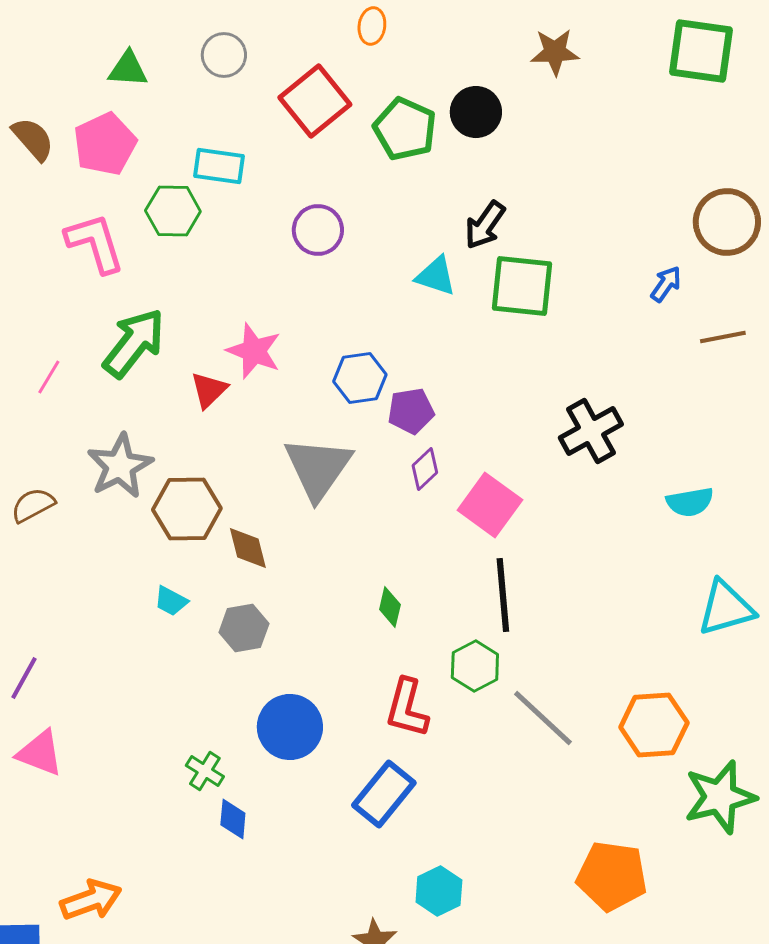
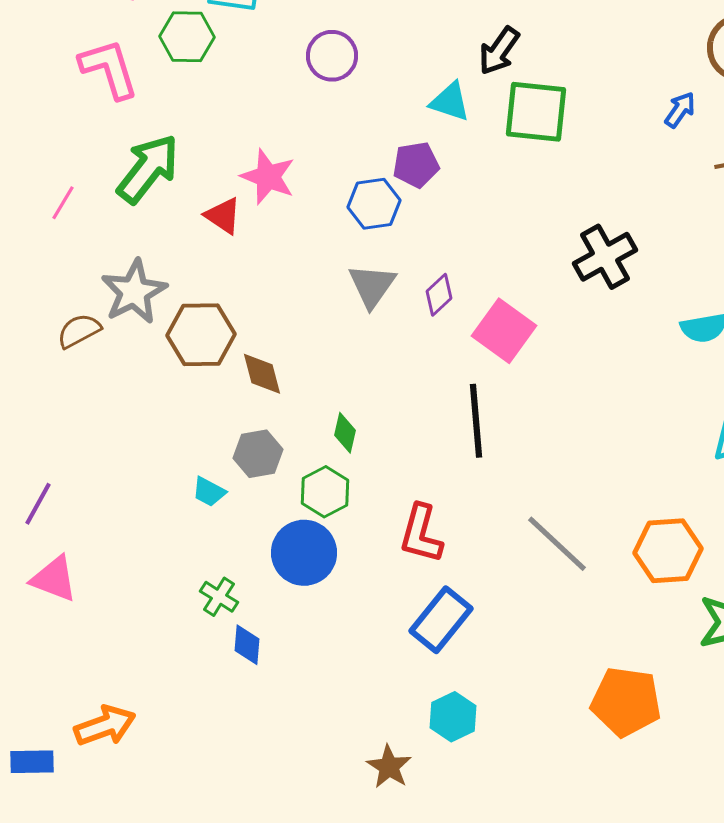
red triangle: (209, 390) -> (223, 216), turned -42
purple pentagon: (411, 411) -> (416, 165), moved
gray triangle: (318, 468) -> (372, 286), moved, size x0.7
brown semicircle: (33, 505) -> (79, 331), moved
black line: (503, 595) -> (476, 421), moved
cyan trapezoid: (171, 601) -> (209, 492), moved
green diamond: (390, 607) -> (345, 433), moved
green hexagon: (475, 666) -> (325, 492), moved
blue rectangle: (384, 794) -> (441, 620), moved

